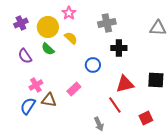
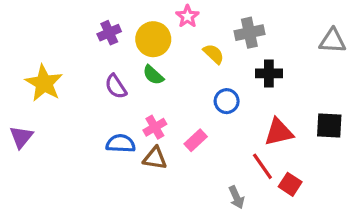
yellow semicircle: (71, 38) -> (214, 54), moved
pink cross: (36, 85) -> (155, 127), moved
blue semicircle: (28, 106) -> (121, 144), moved, turned 60
red square: (146, 118) -> (290, 184), moved, turned -32

